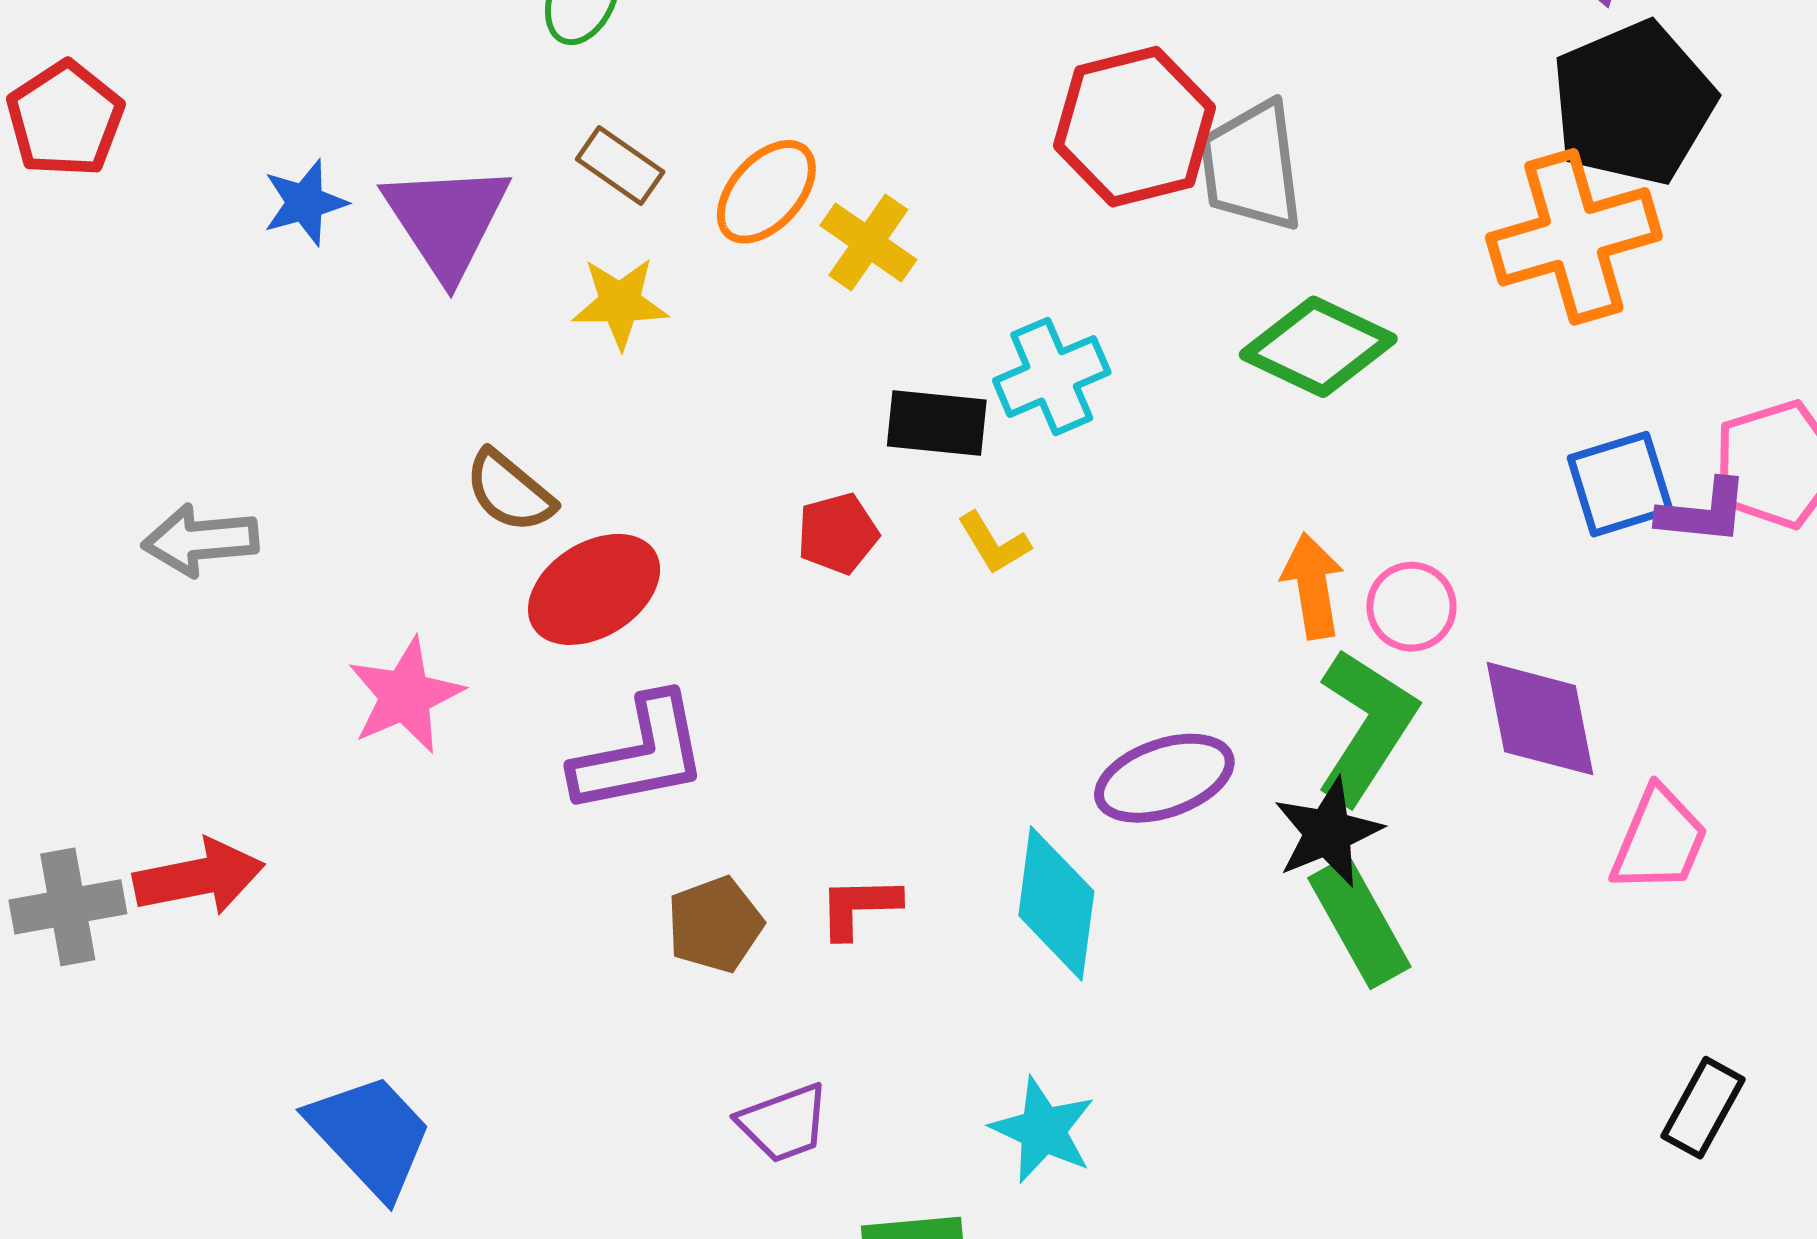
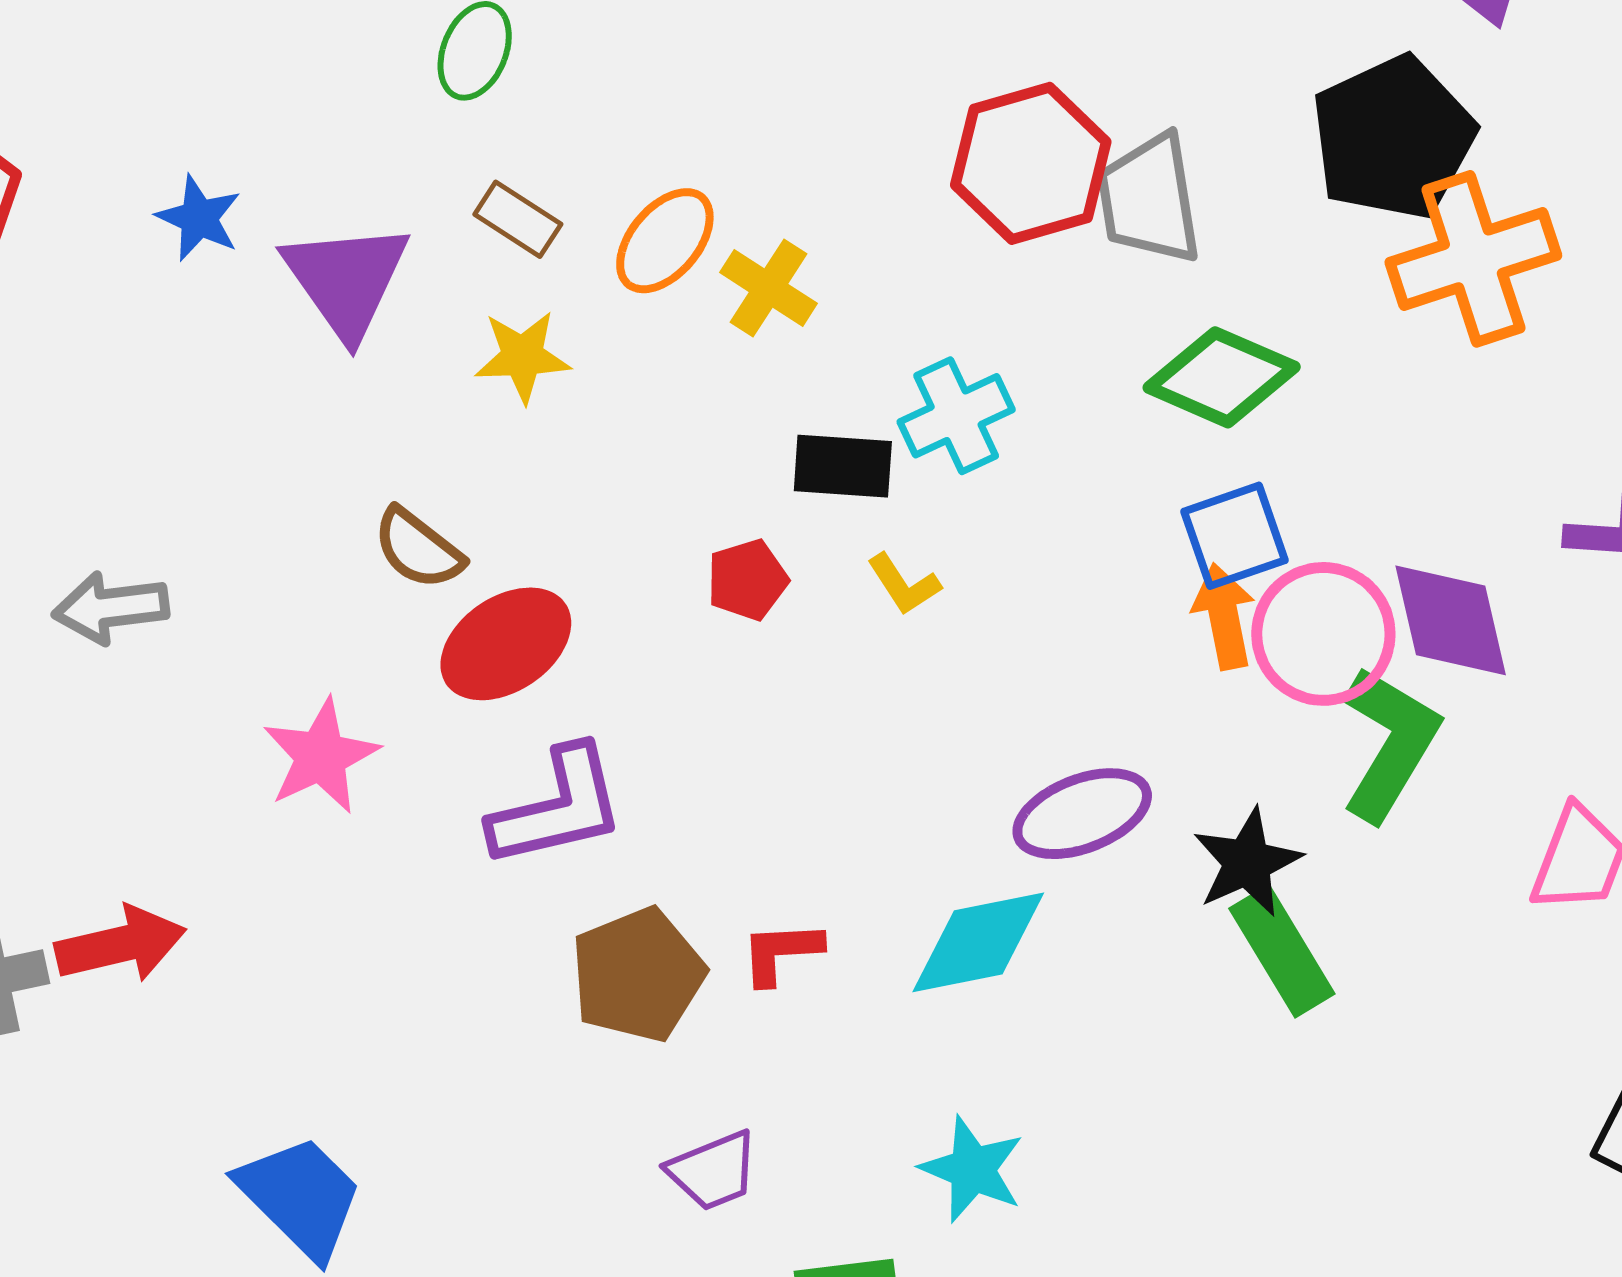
black pentagon: (1633, 103) -> (1393, 138), moved
blue star: (305, 203) -> (199, 218), moved, turned -30
blue square: (1620, 484) -> (1234, 536), moved
pink circle: (1411, 607) -> (1323, 634), size x1.6
purple diamond: (1540, 719) -> (1451, 620), moved
green L-shape: (1366, 726) -> (1389, 744), moved
cyan diamond: (1056, 903) -> (978, 942), turned 73
brown pentagon: (715, 925) -> (638, 975), size x1.4

